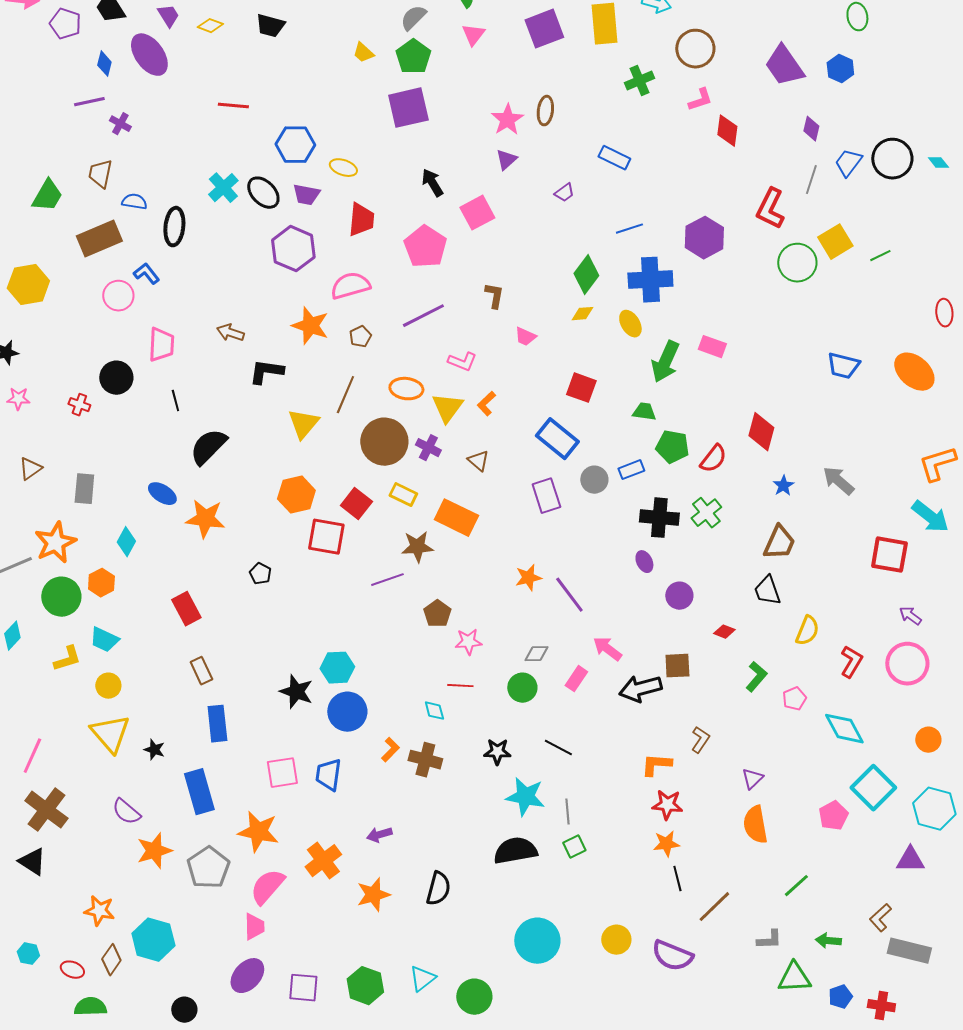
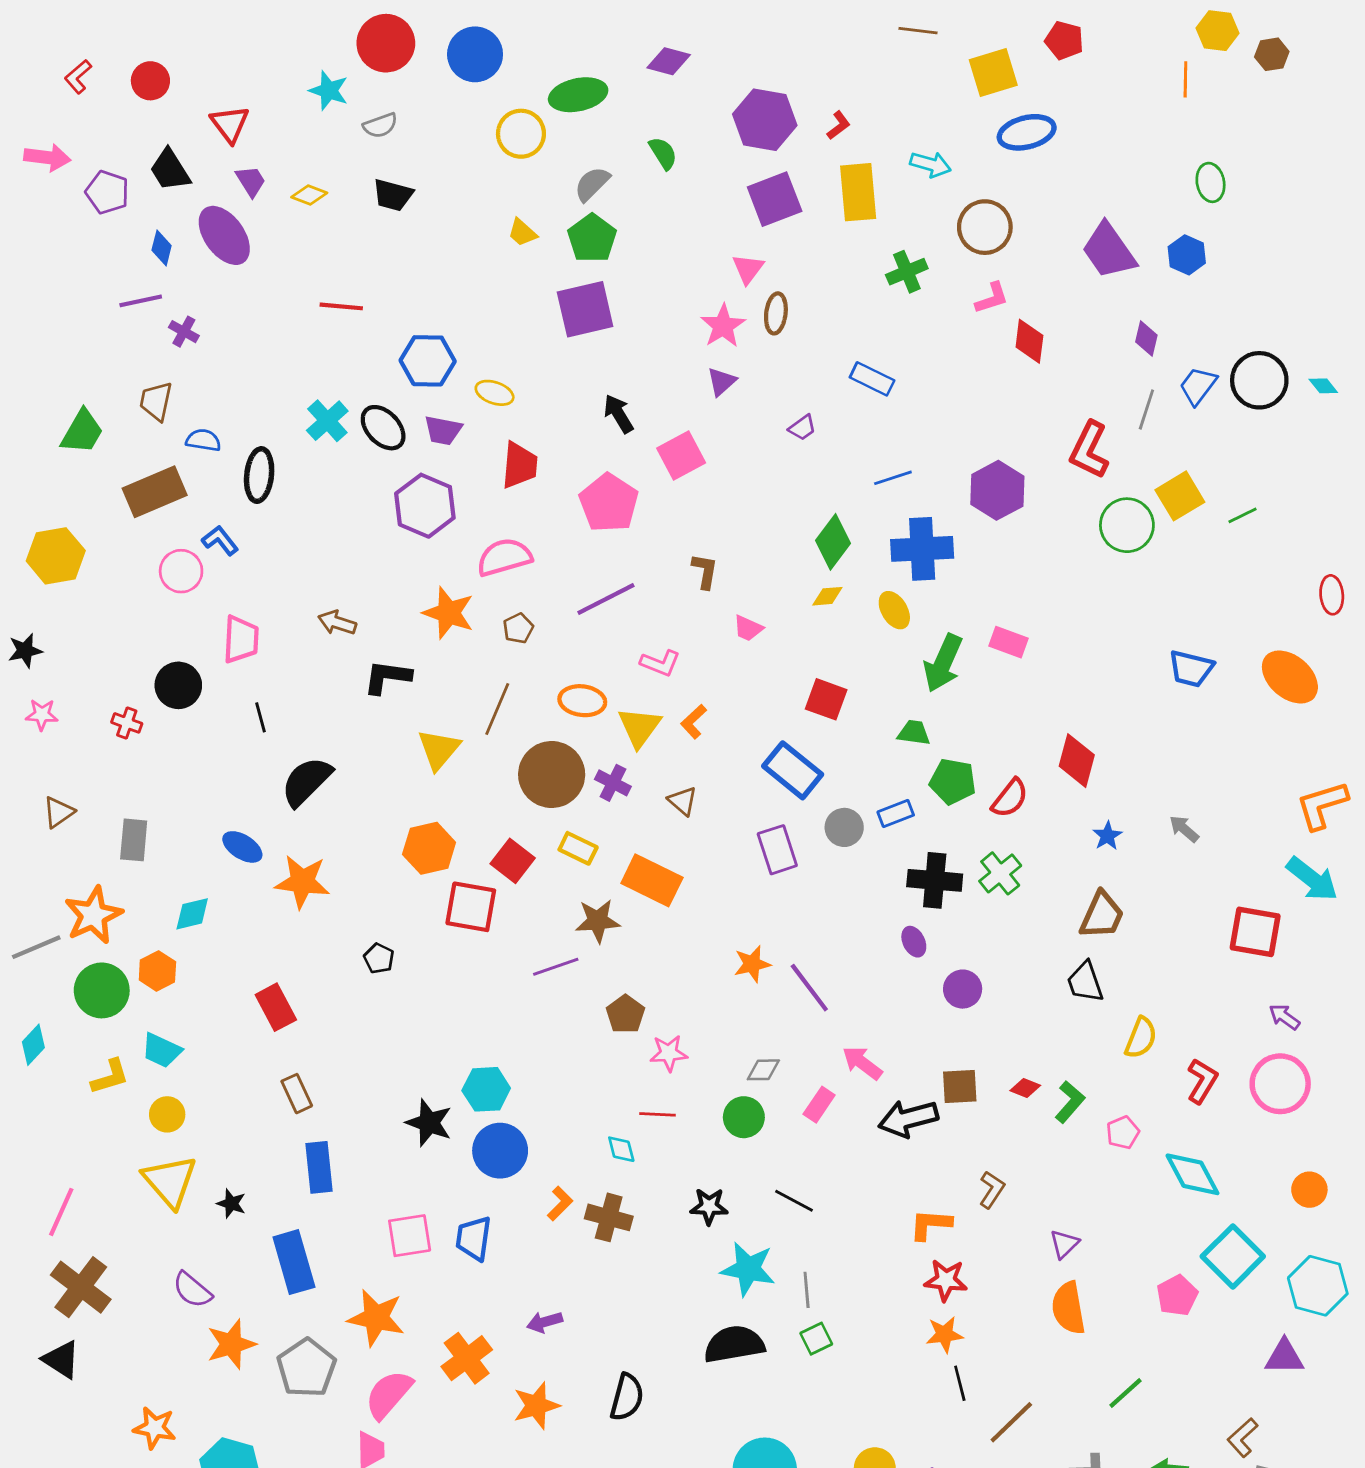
pink triangle: (473, 35) -> (748, 269), moved
gray arrow: (838, 481) -> (1184, 829), size x0.7
cyan diamond: (126, 542) -> (192, 914), turned 48
red diamond: (724, 632) -> (1025, 1088), moved

